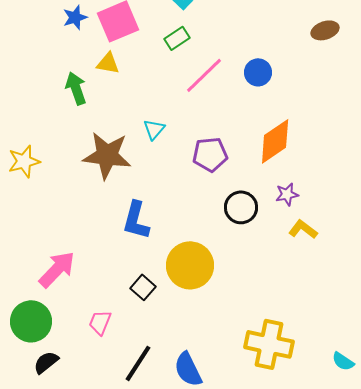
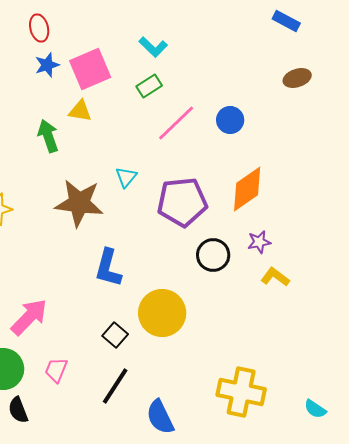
purple pentagon: (210, 154) -> (182, 202), size x1.4
pink trapezoid: (100, 322) -> (56, 370), moved
black semicircle: (46, 362) -> (18, 410), turned -72
black line: (138, 363) -> (115, 386), moved

